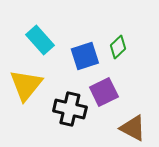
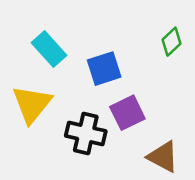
green diamond: (118, 47) -> (172, 42), moved

